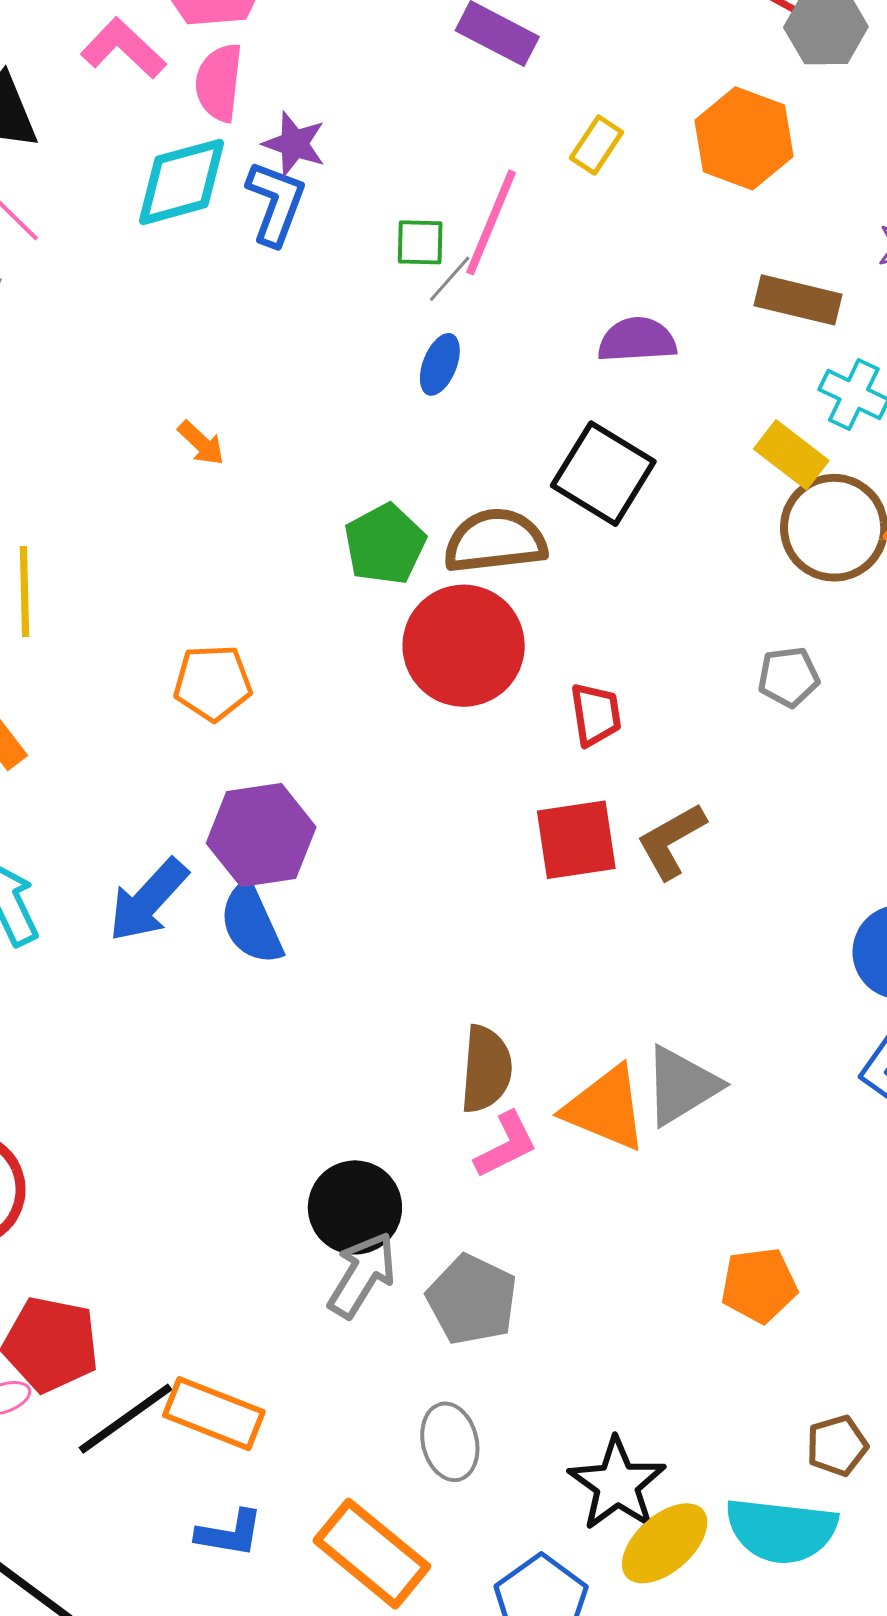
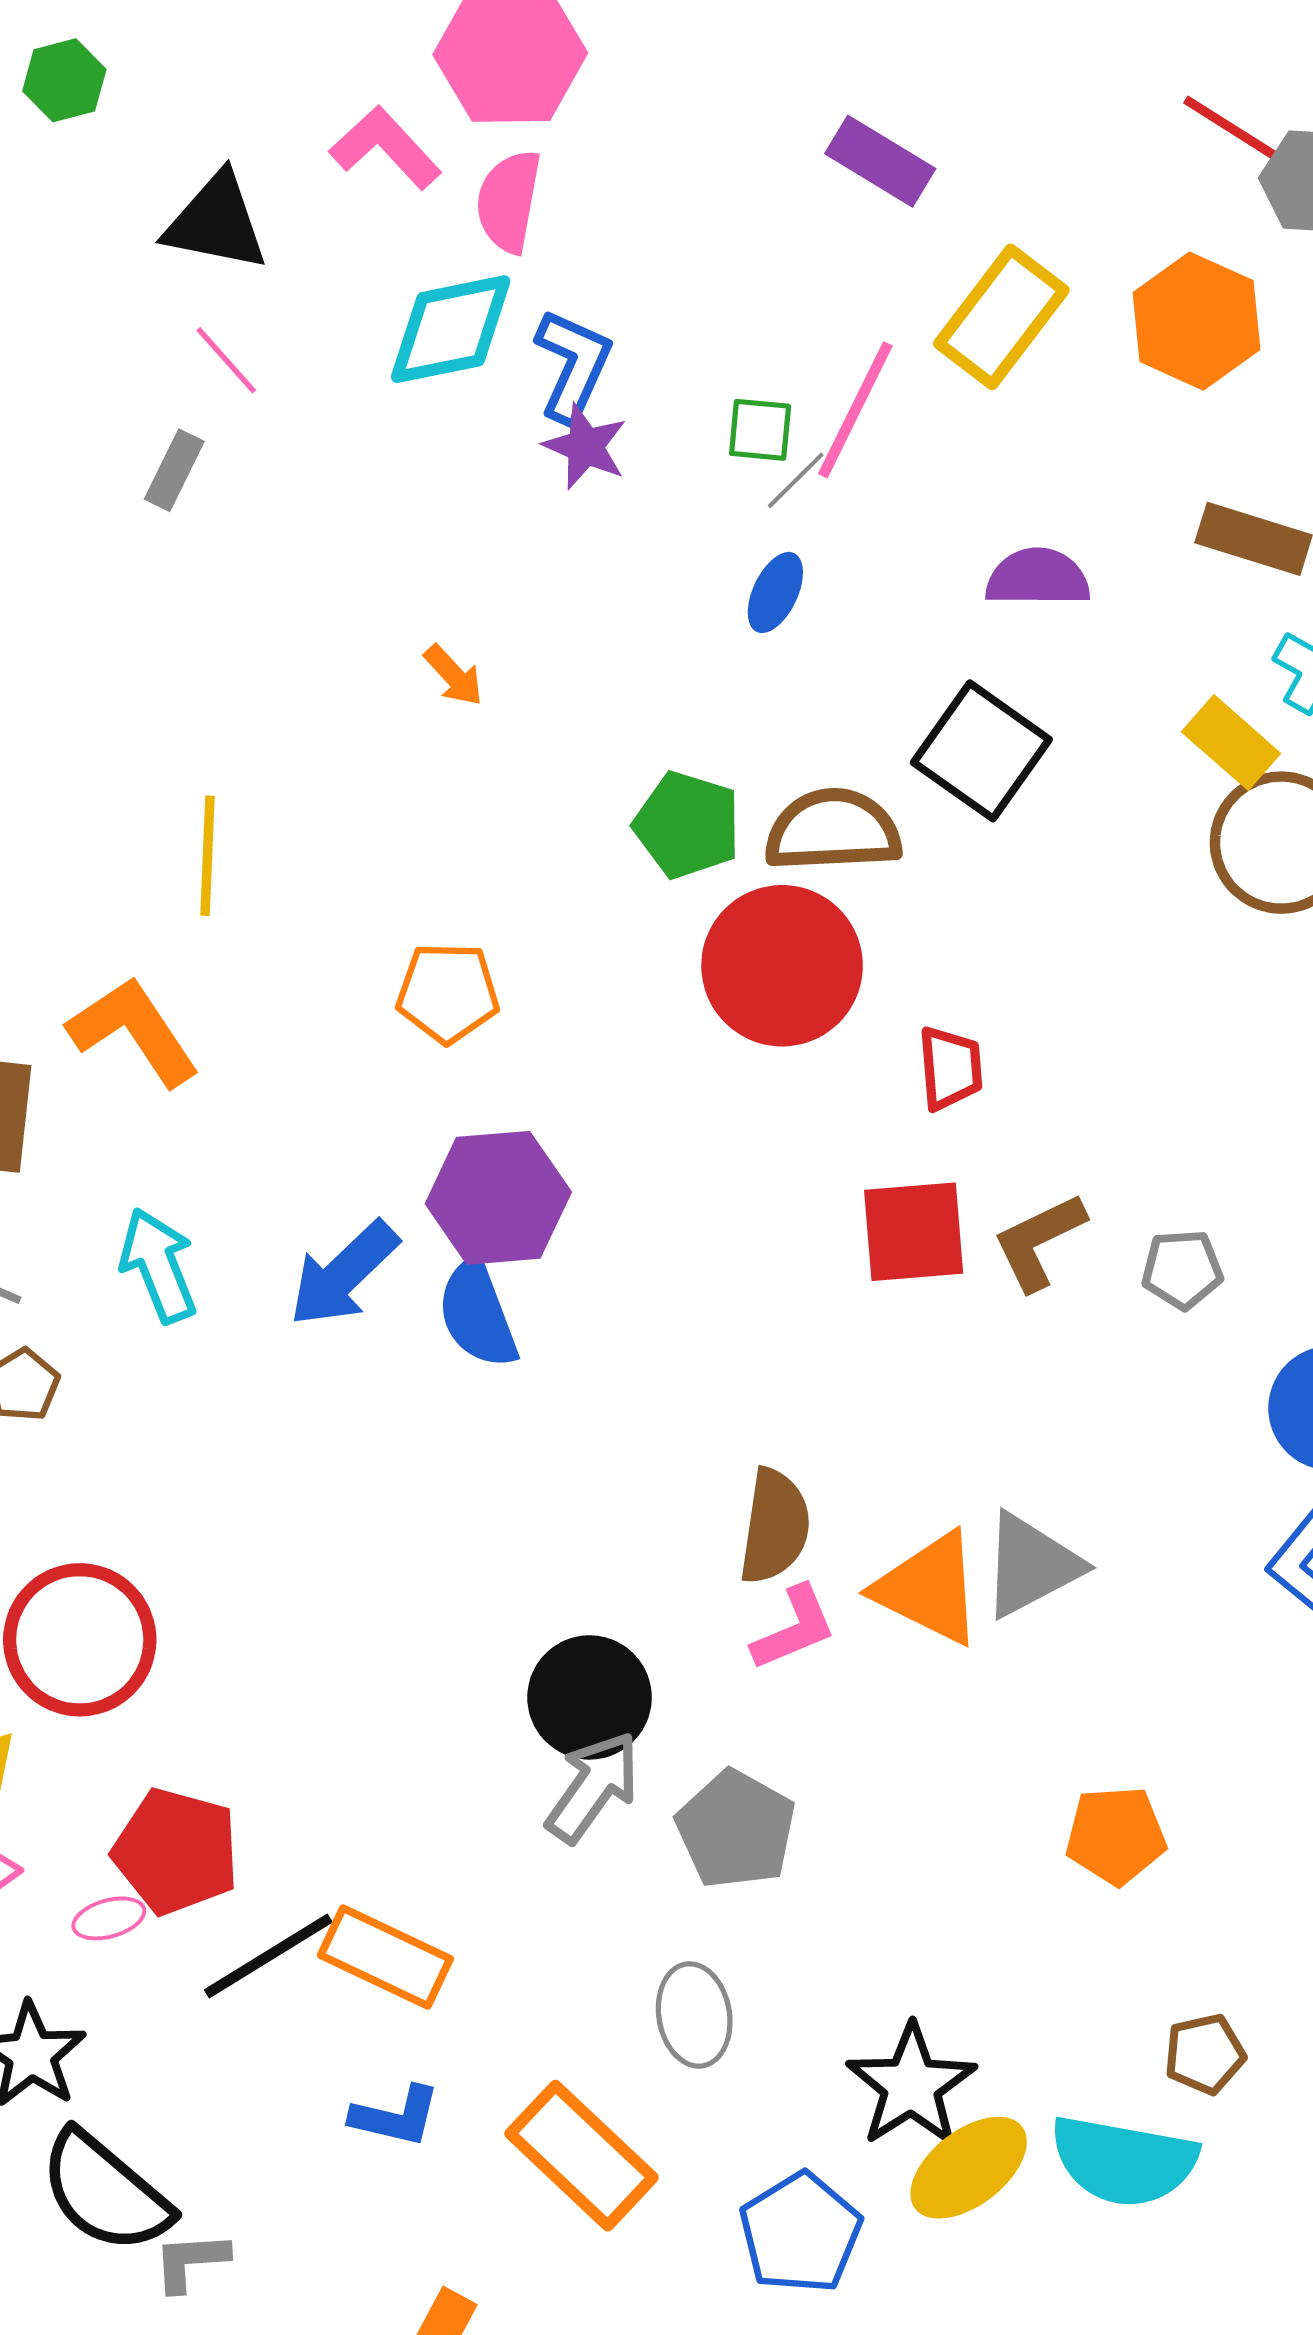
purple star: (294, 144) -> (585, 446), moved
yellow rectangle: (597, 145) -> (1001, 317), size x1.8
green pentagon: (385, 544) -> (687, 825), turned -30
gray pentagon: (789, 677) -> (1182, 1269), moved

